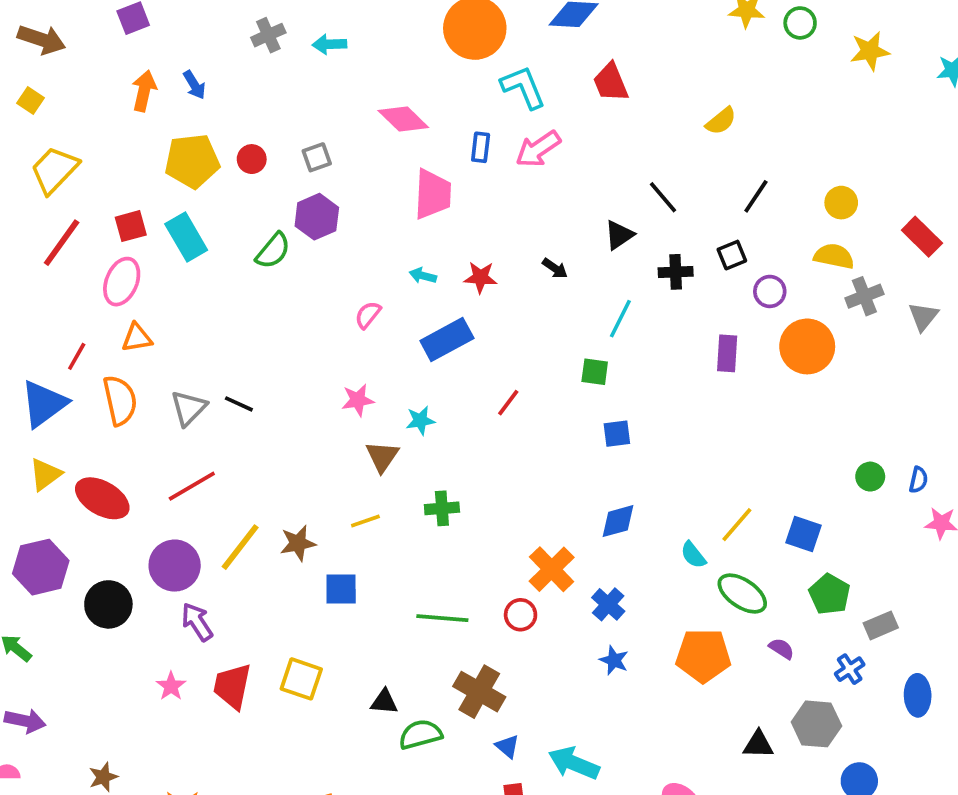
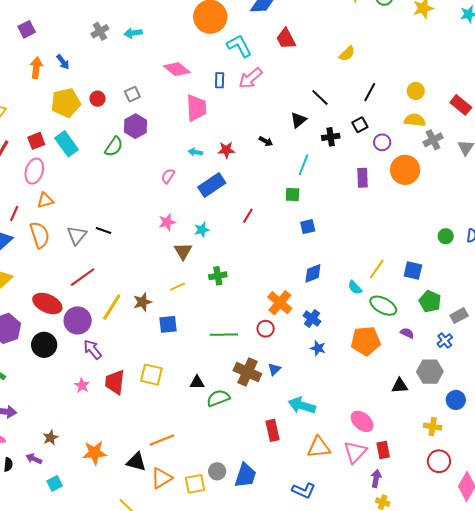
red ellipse: (102, 498) -> (47, 303), moved
blue triangle: (507, 746) -> (274, 369), moved, turned 40

